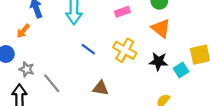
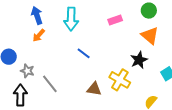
orange arrow: (23, 31) -> (39, 35), moved
yellow cross: (125, 50) -> (120, 80), moved
black star: (158, 61) -> (139, 60), moved, turned -30

